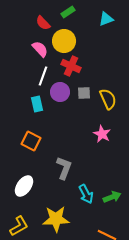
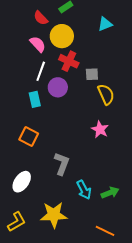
cyan triangle: (106, 19) -> (105, 24), moved
gray square: (84, 93) -> (92, 74), moved

